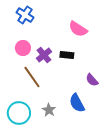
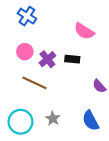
brown line: (32, 77) -> (34, 83), turned -30
blue semicircle: (77, 103) -> (91, 121), moved

